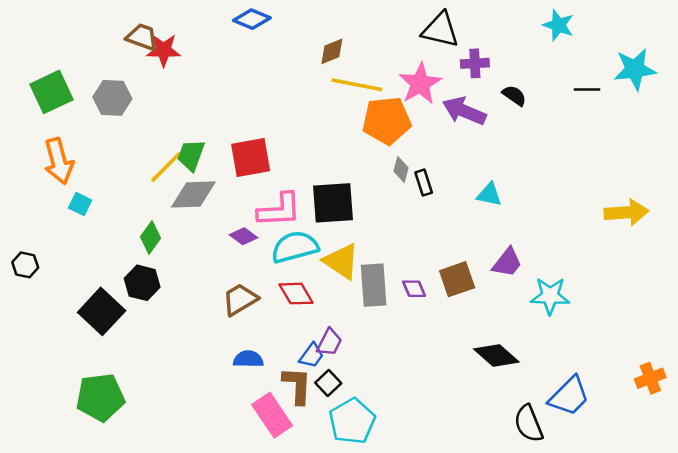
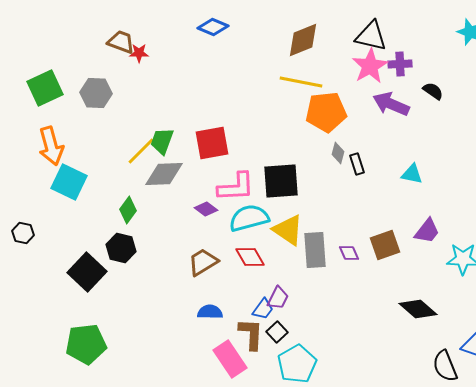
red star: (164, 50) -> (139, 53), size x0.7
brown diamond: (332, 51) -> (303, 40), moved, size x1.5
pink star: (420, 84) -> (370, 66), moved
cyan square: (80, 204) -> (69, 182), size x1.8

